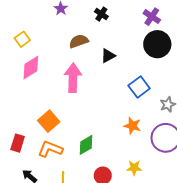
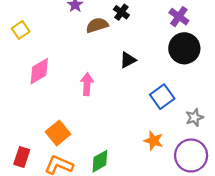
yellow square: (22, 39) -> (21, 30), moved
brown semicircle: (79, 41) -> (97, 25), moved
pink arrow: (73, 78) -> (87, 84), size x0.7

